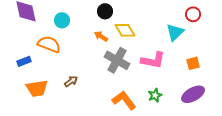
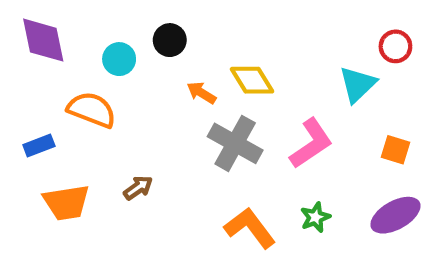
black circle: (105, 11) -> (170, 40), moved
pink L-shape: (153, 60) -> (311, 143), turned -45
orange square: (193, 63) -> (395, 150), turned 32

